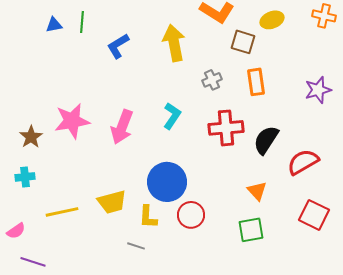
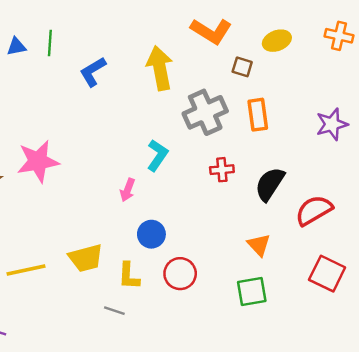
brown square: (243, 42) -> (242, 67), size x0.7
gray cross: (212, 80) -> (205, 112), size x1.8
pink arrow: (122, 127) -> (128, 190), moved, size x0.6
red cross: (226, 128) -> (222, 170), size x0.6
blue circle: (167, 182) -> (151, 234), size x0.6

